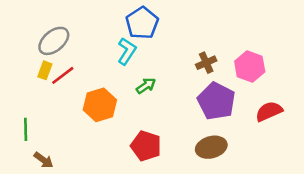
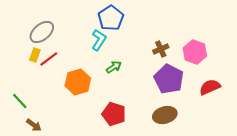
green line: (26, 129) -> (20, 101), turned -42

